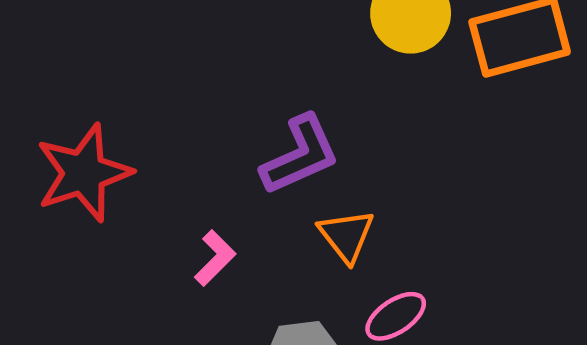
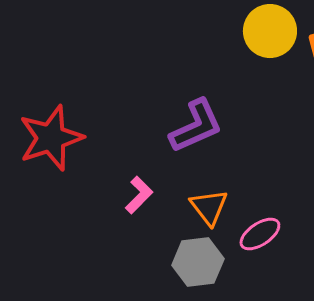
orange triangle: (346, 236) -> (209, 207), moved

